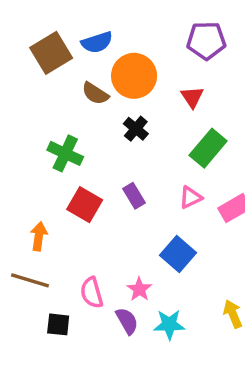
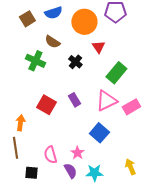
brown square: (51, 53) -> (27, 19), size x0.7
orange circle: (134, 76) -> (84, 22), moved
red triangle: (192, 97) -> (98, 47), moved
green cross: (65, 153) -> (35, 61), moved
pink triangle: (190, 197) -> (106, 101), size x1.6
brown line: (30, 280) -> (15, 148), turned 65

